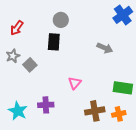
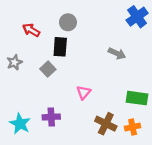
red arrow: (17, 28) -> (31, 30), moved, turned 84
gray square: (30, 65) -> (48, 69), moved
brown cross: (95, 111) -> (106, 124), turned 36

